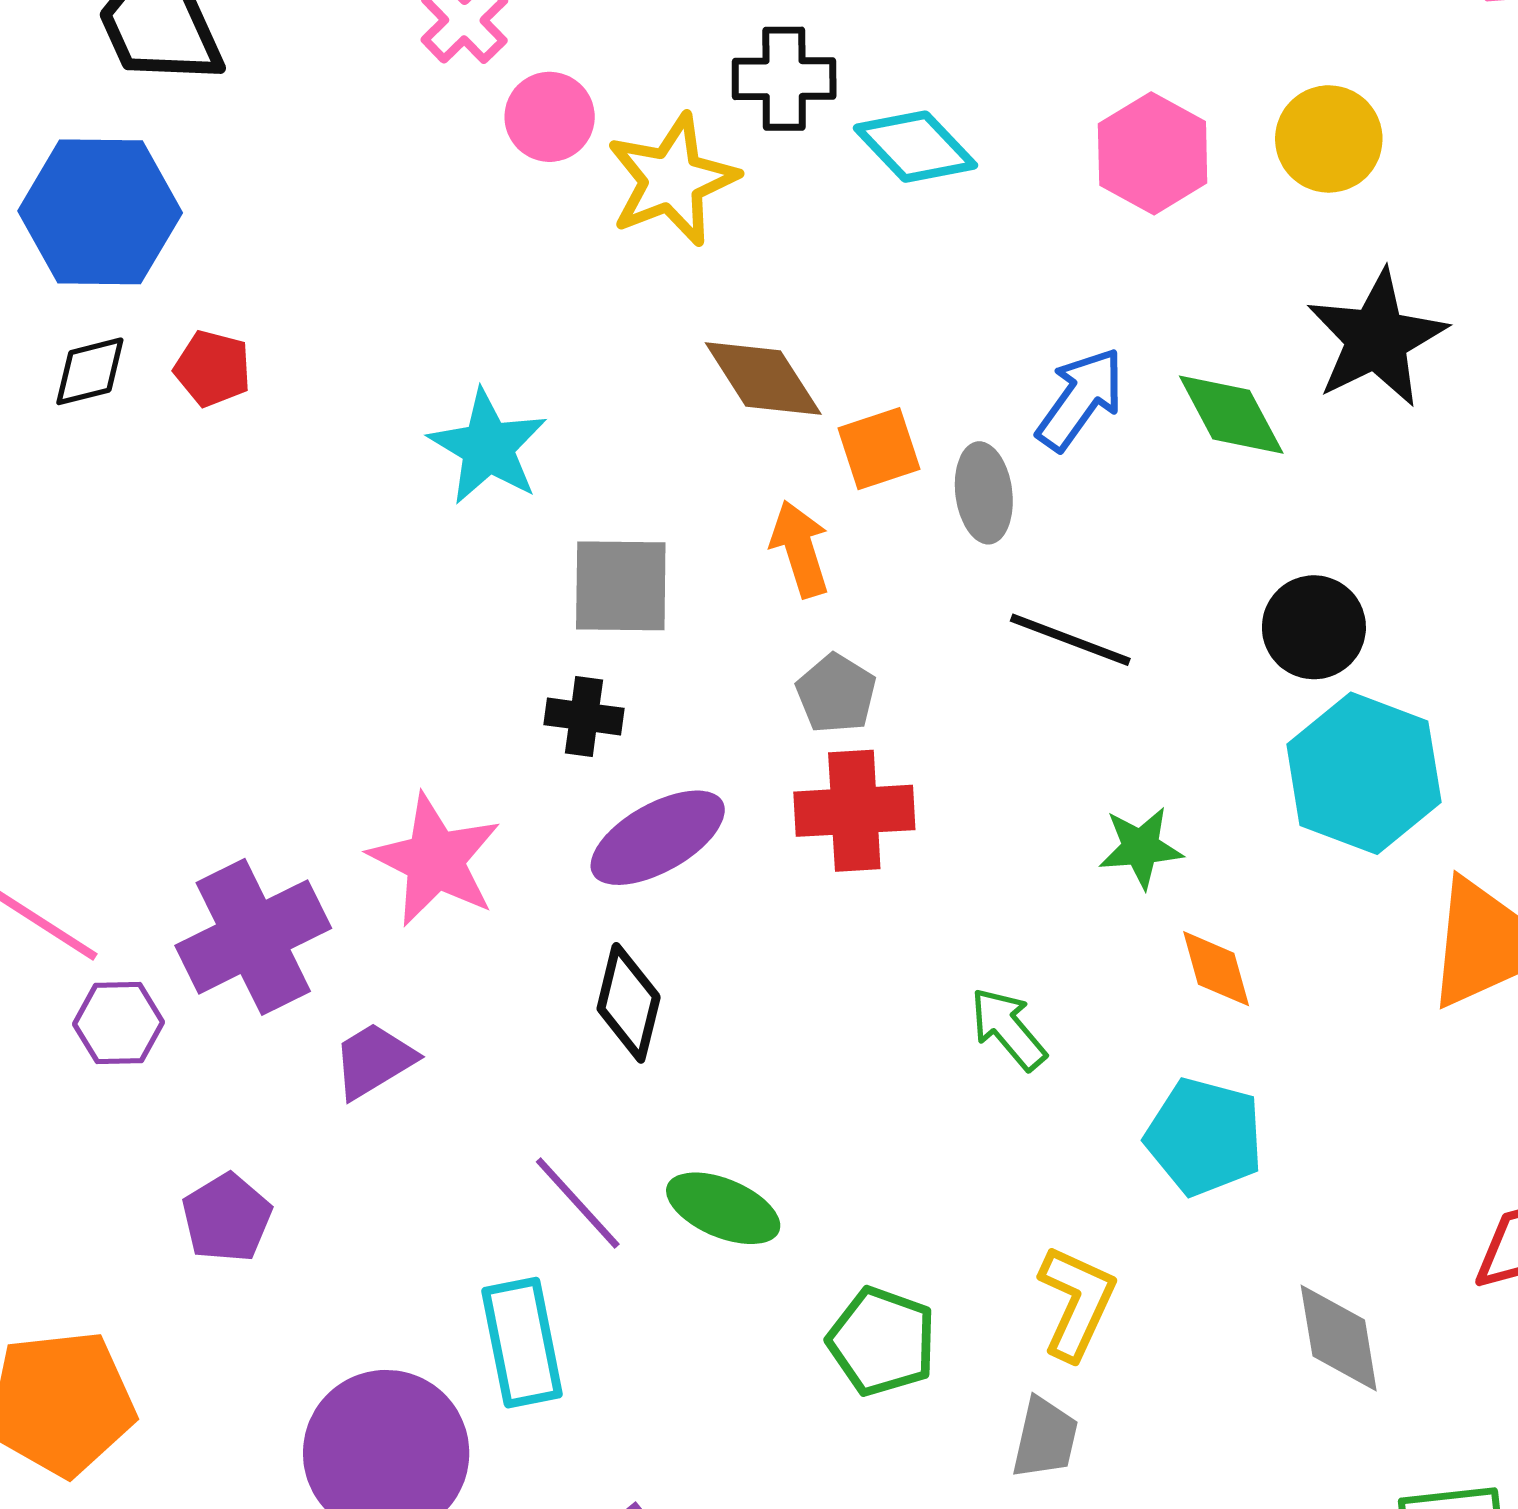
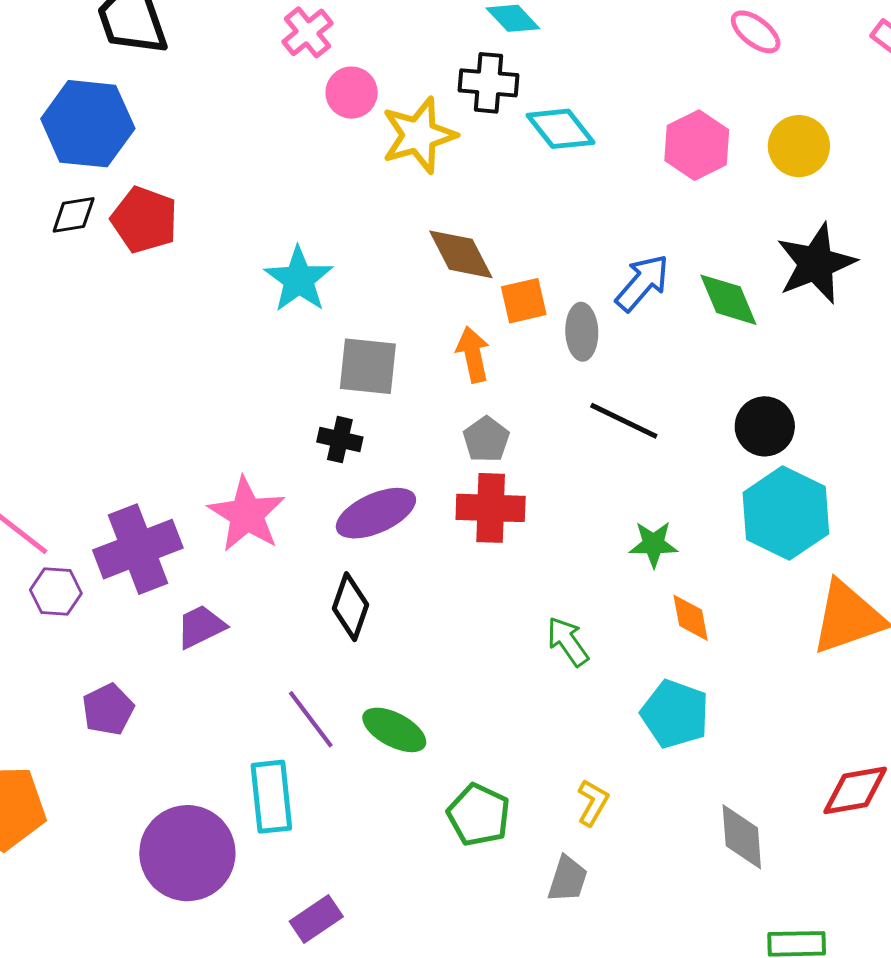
red pentagon: (213, 368) -> (144, 220), size x1.5
yellow L-shape: (1077, 1302) -> (593, 803), size x0.7

